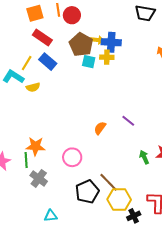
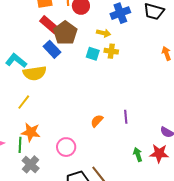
blue cross: (111, 42) -> (120, 13), moved, turned -30
brown pentagon: (81, 44) -> (65, 33), moved
yellow line: (27, 63) -> (24, 102), moved
yellow semicircle: (33, 87) -> (35, 73), size x1.6
purple line: (128, 121) -> (126, 117), turned 40

